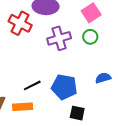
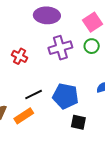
red cross: (20, 23) -> (20, 56), moved, size x0.7
orange rectangle: (23, 107) -> (24, 116), turned -30

